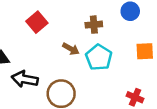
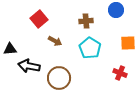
brown arrow: (71, 49) -> (55, 41), moved
red cross: (135, 97) -> (120, 73), moved

